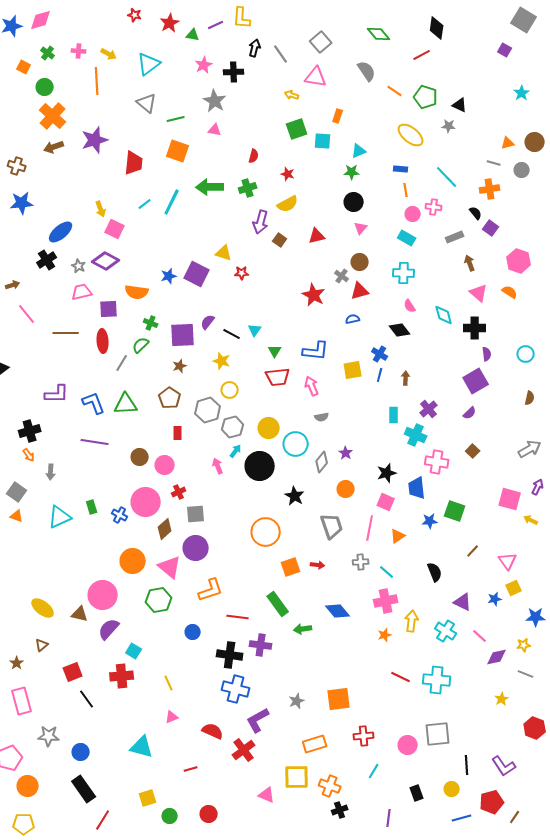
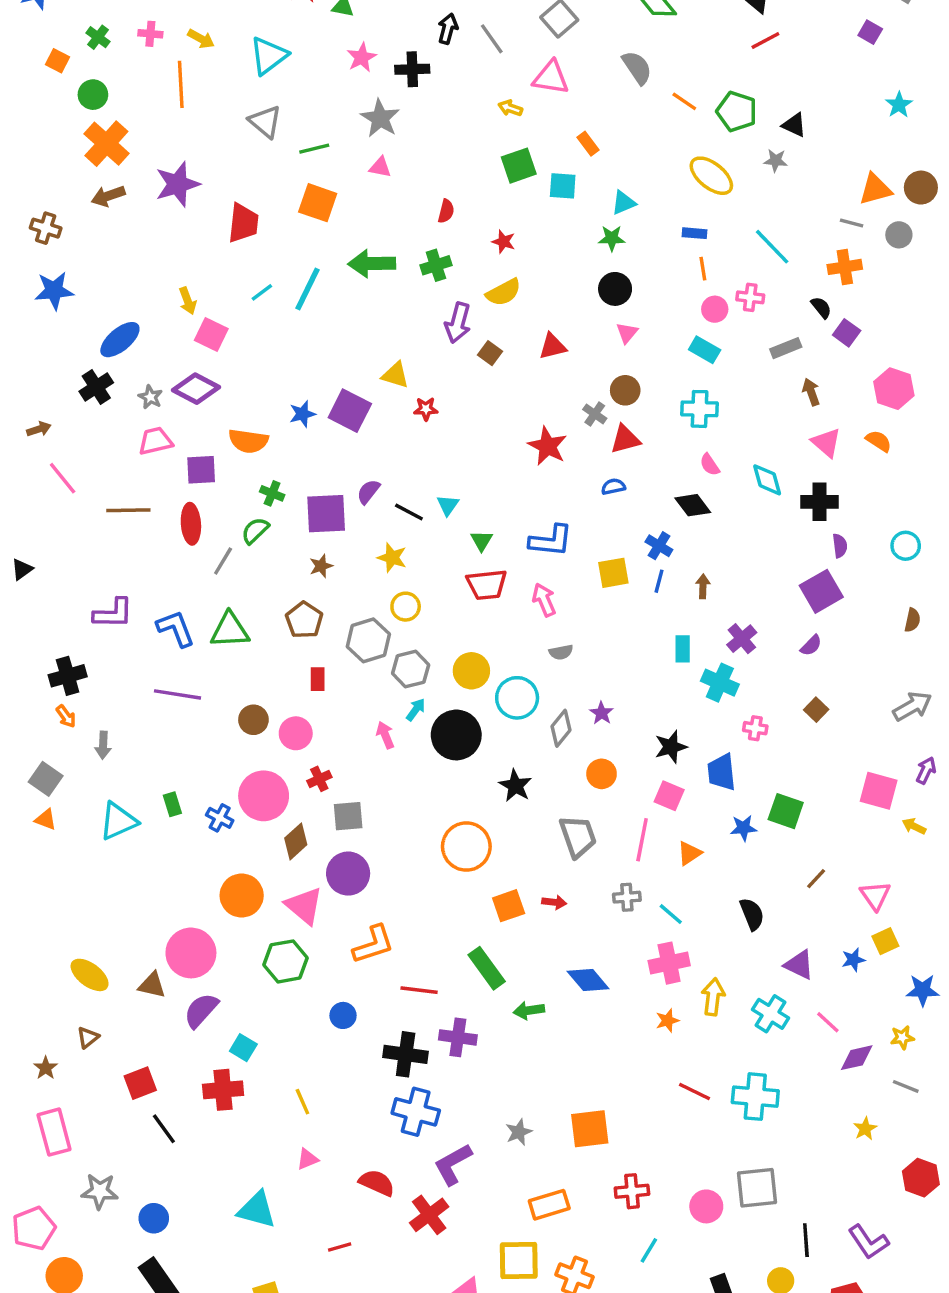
red line: (422, 55) -> (765, 41), moved
orange rectangle: (338, 116) -> (588, 144), turned -56
orange triangle: (508, 143) -> (875, 189), size x1.5
pink cross: (437, 462) -> (755, 728), size x0.6

